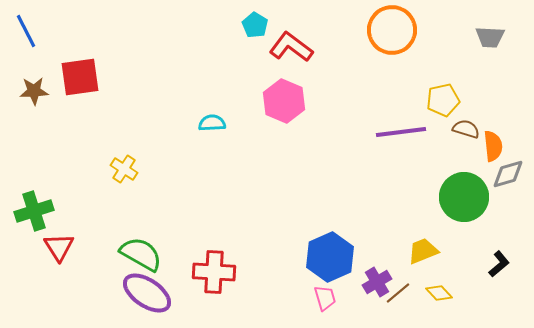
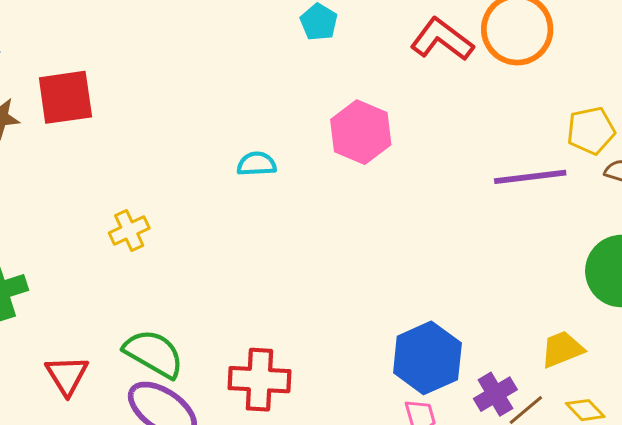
red L-shape: (291, 47) -> (442, 39), moved
yellow cross: (124, 169) -> (129, 231), turned 32
red triangle: (59, 247) -> (67, 375), moved

